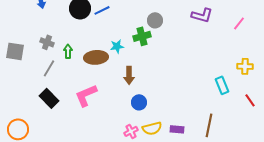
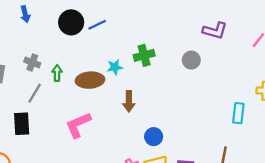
gray circle: (155, 20) -> (191, 60), moved
cyan rectangle: (222, 85) -> (238, 113), turned 30
black rectangle: (49, 98) -> (22, 124), moved, turned 42
blue circle: (139, 102) -> (154, 137), moved

